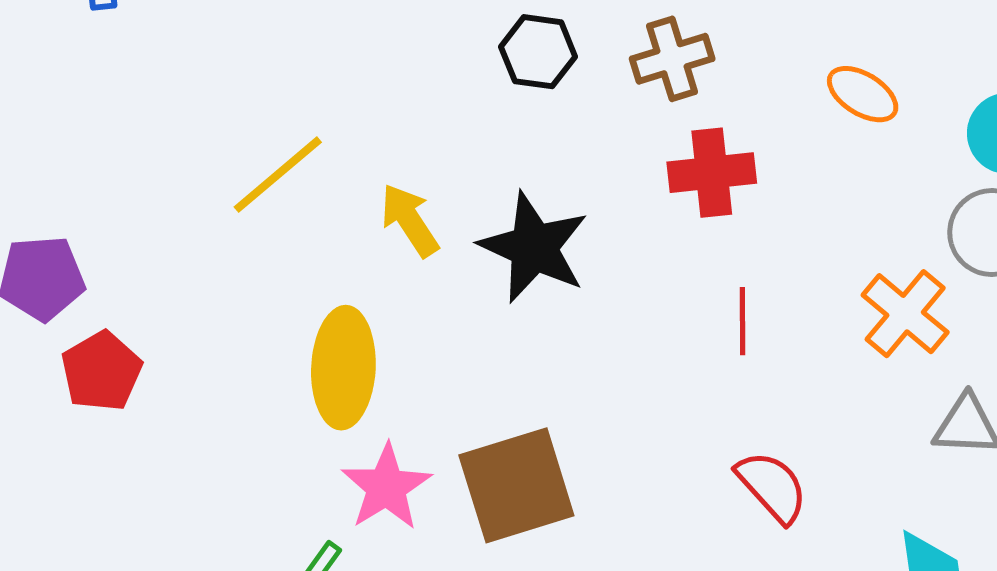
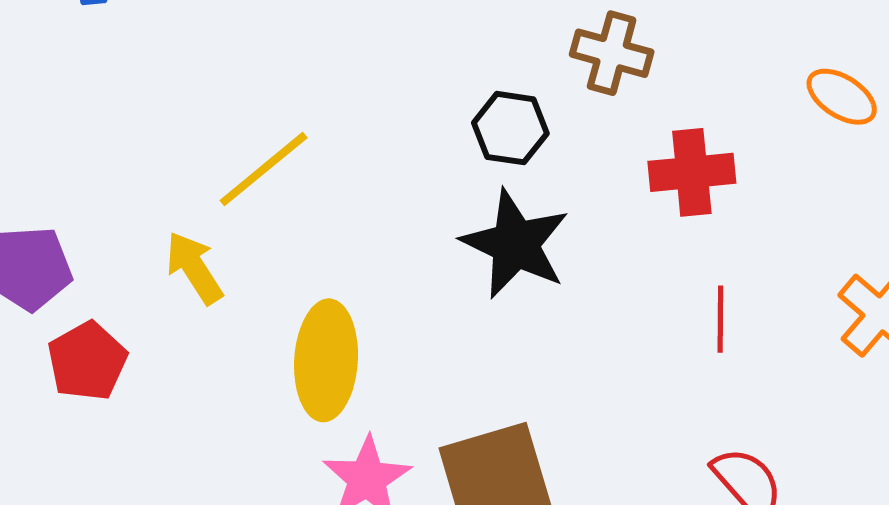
black hexagon: (538, 52) -> (510, 128), moved
brown cross: (672, 59) -> (612, 53), moved, turned 32
yellow arrow: (410, 220) -> (194, 268), moved

